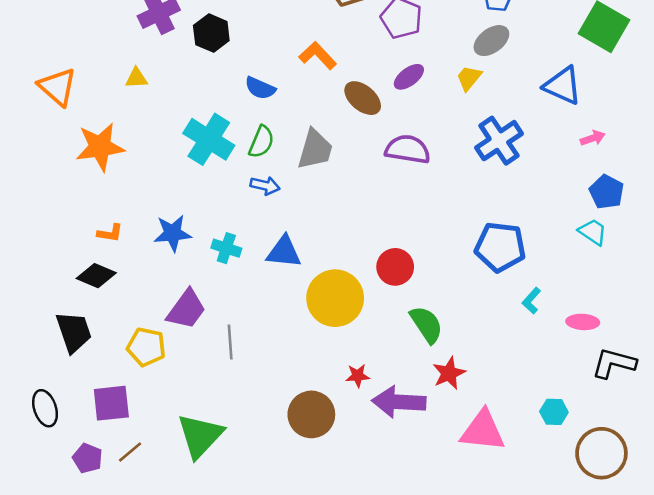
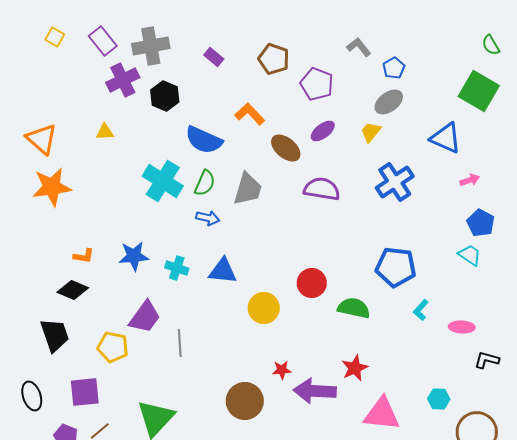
blue semicircle: (260, 88) -> (204, 140), size x1.5
orange star: (100, 147) -> (52, 187), moved
yellow circle: (335, 298) -> (264, 308), size x0.7
green semicircle: (426, 324) -> (354, 308), moved, turned -44
black L-shape: (614, 363) -> (487, 360), size x0.7

